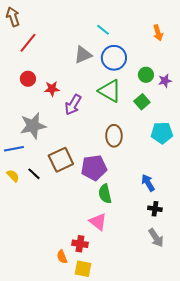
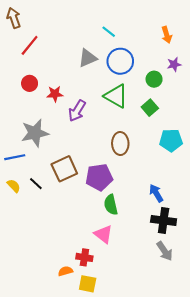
purple star: (165, 81) -> (174, 64), moved
black cross: (155, 209) -> (164, 221), size x1.6
orange semicircle: (62, 257) -> (65, 271), turned 96

